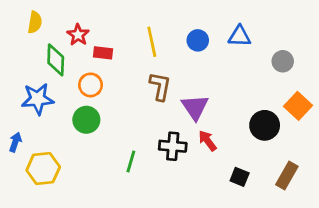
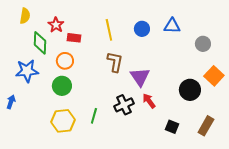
black cross: (173, 146) -> (124, 105), turned -30
yellow hexagon: (43, 169) -> (63, 121), moved

